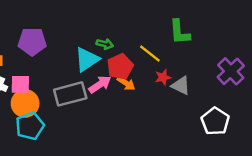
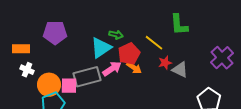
pink square: (20, 84) -> (69, 86), moved

